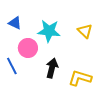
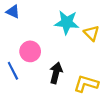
blue triangle: (15, 23) -> (13, 12), moved
cyan star: (49, 31) -> (67, 22), moved

